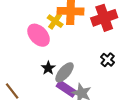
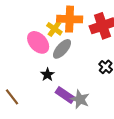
gray ellipse: (65, 72) -> (62, 49), moved

